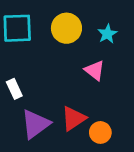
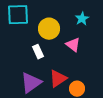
yellow circle: (66, 28) -> (49, 29), moved
white rectangle: (14, 89) -> (38, 52), moved

